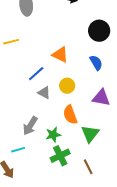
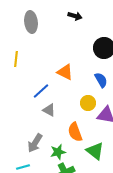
yellow line: (11, 42) -> (16, 59), turned -70
yellow circle: (67, 86) -> (88, 103), moved
green triangle: (90, 134) -> (95, 151), turned -30

